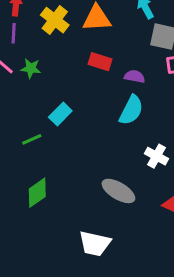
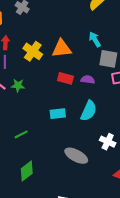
purple semicircle: (135, 76) -> (88, 80), moved
cyan rectangle: (60, 114) -> (58, 114), moved, turned 42
gray ellipse: (118, 191) -> (76, 156), moved

